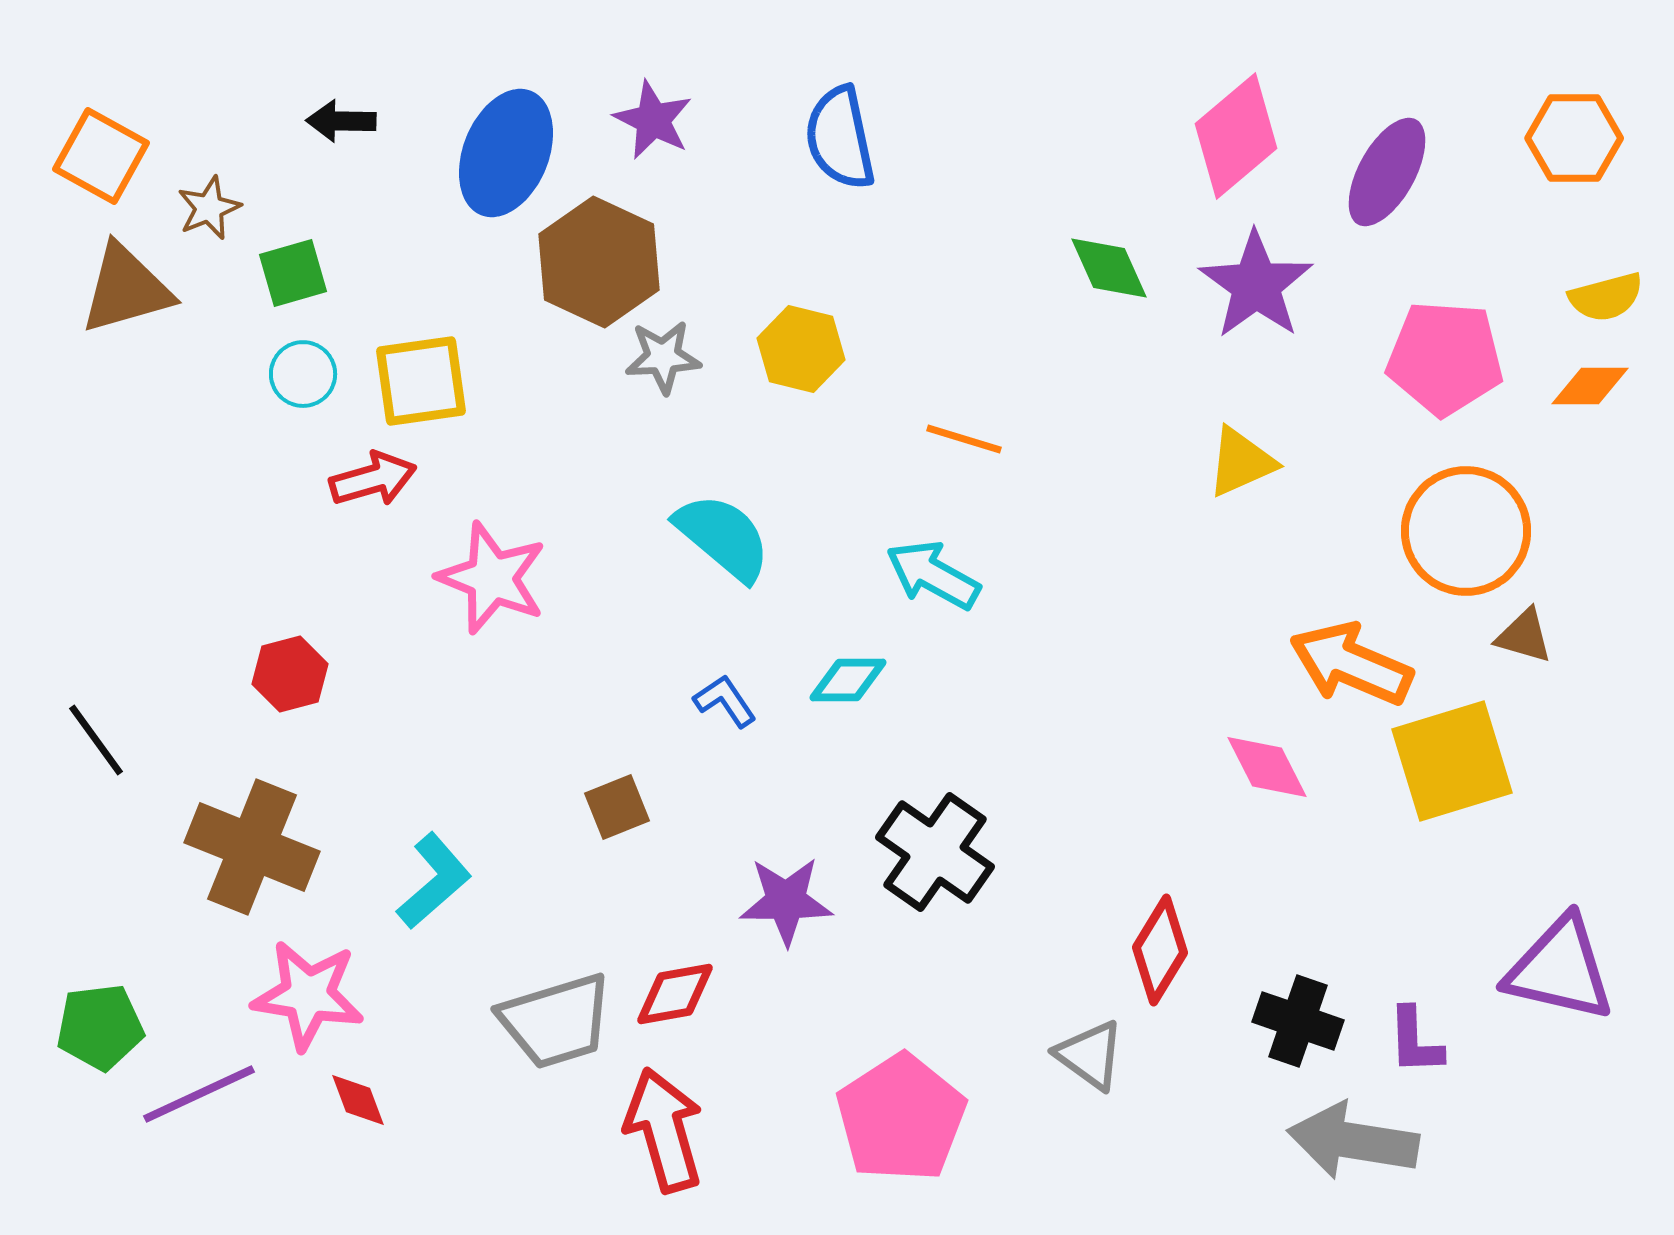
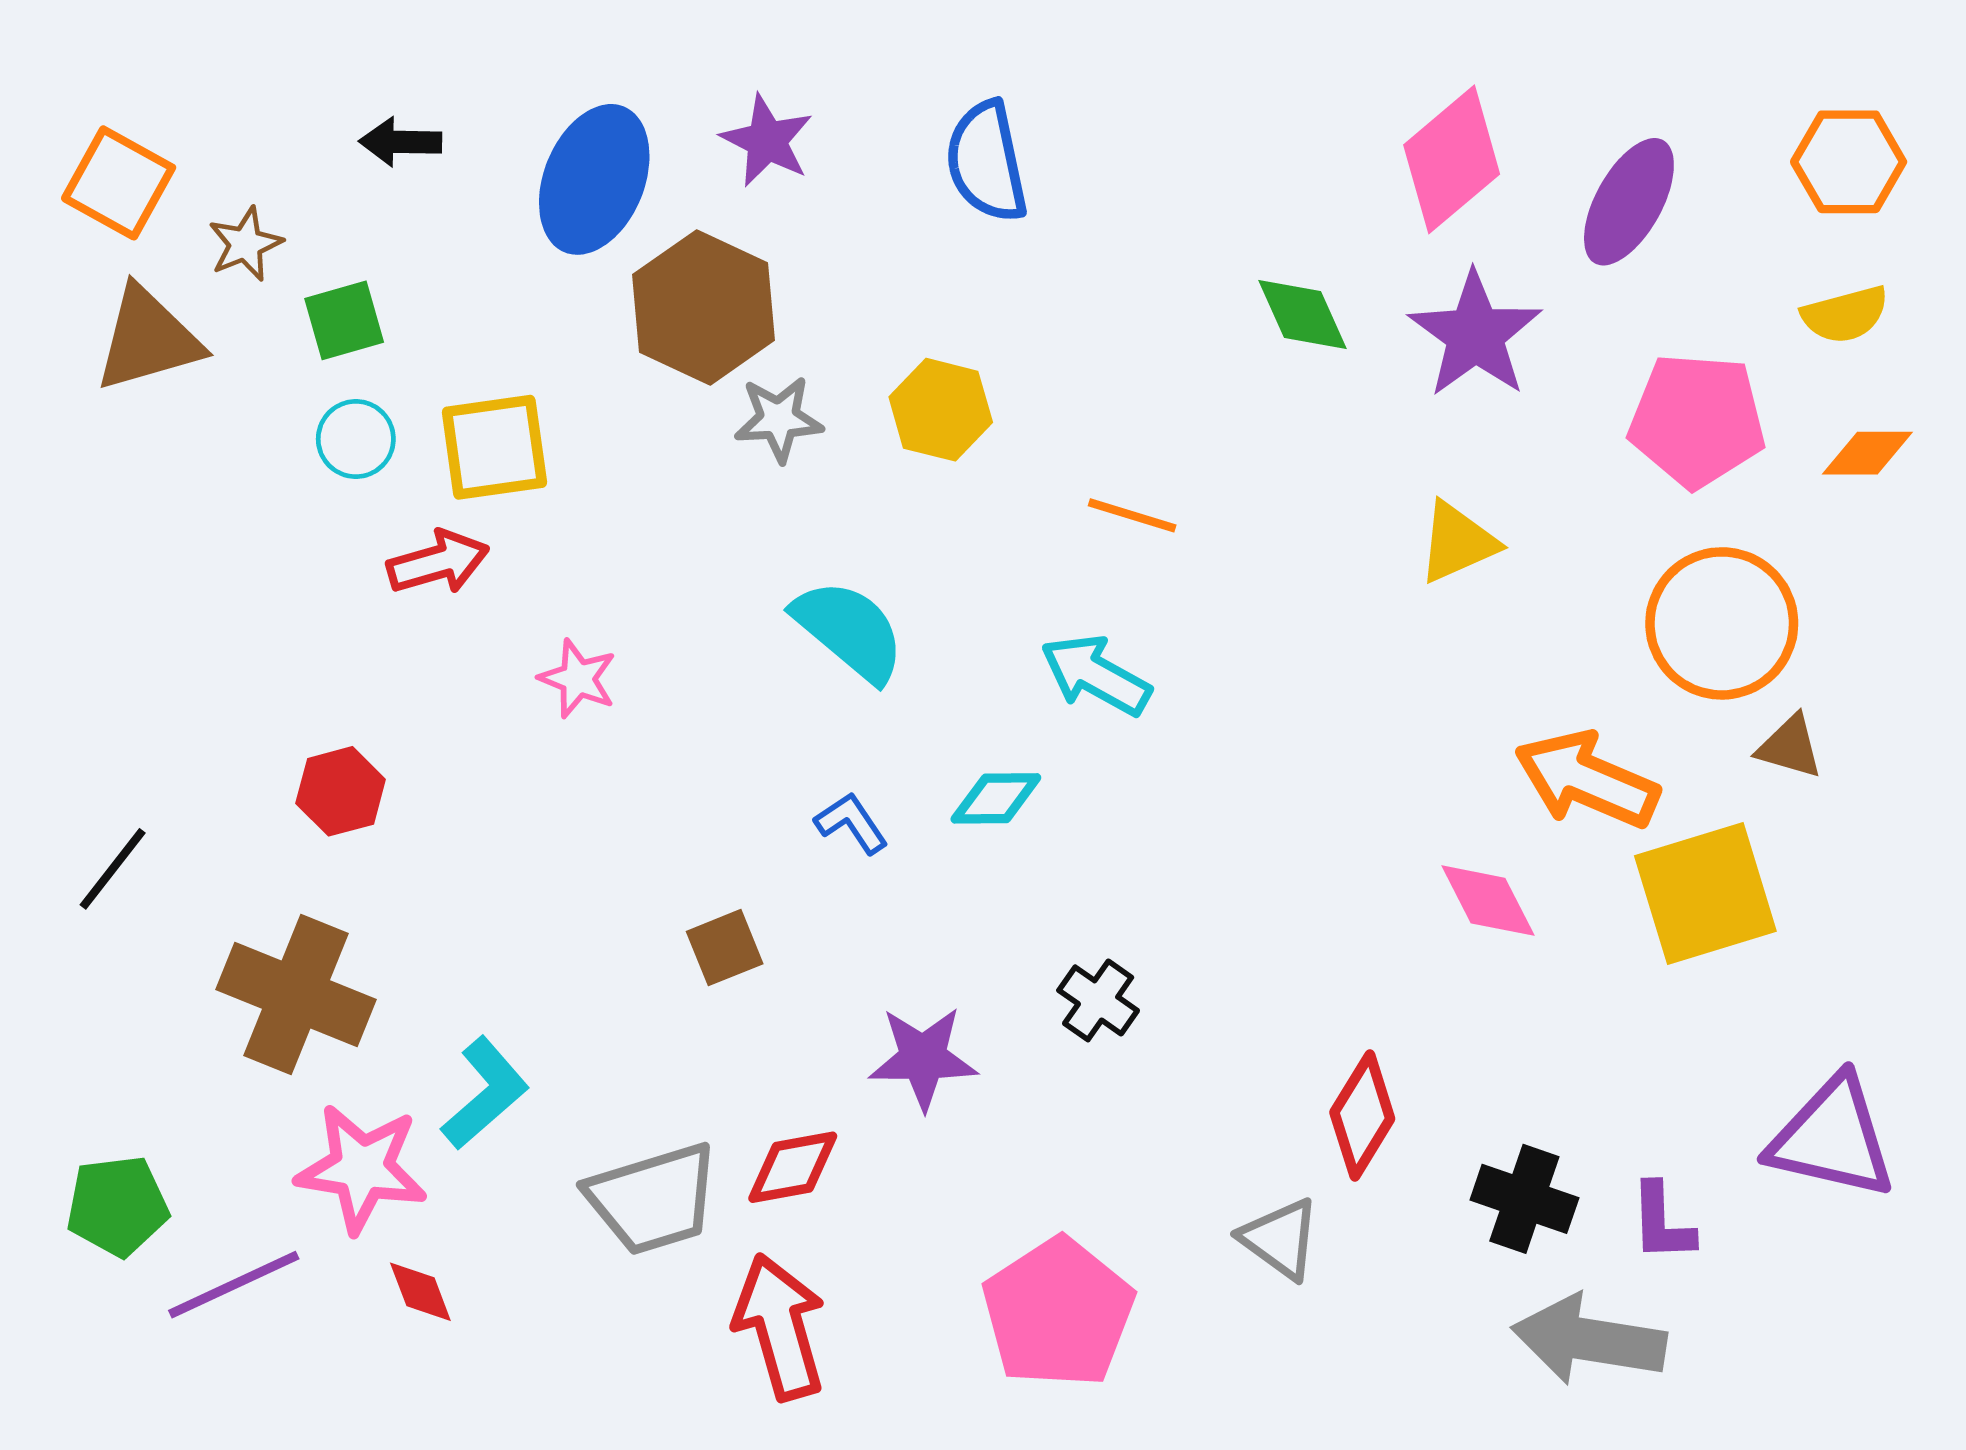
yellow semicircle: (1606, 297) -> (1845, 315), moved
pink star: (492, 578) -> (578, 679), size x0.6
black line: (96, 740) -> (113, 869), turned 74
black cross: (935, 852) -> (1098, 1000), size x0.6
cyan L-shape: (434, 881) -> (485, 1093), moved

